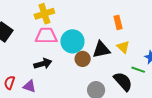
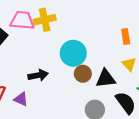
pink trapezoid: (46, 36) -> (22, 20), moved
black triangle: (101, 50) -> (106, 79), moved

